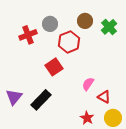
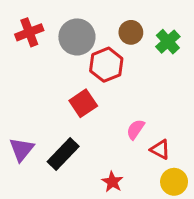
gray circle: (50, 24) -> (77, 37), size x1.5
red cross: (28, 35) -> (29, 32), moved
red star: (87, 118) -> (112, 182), moved

